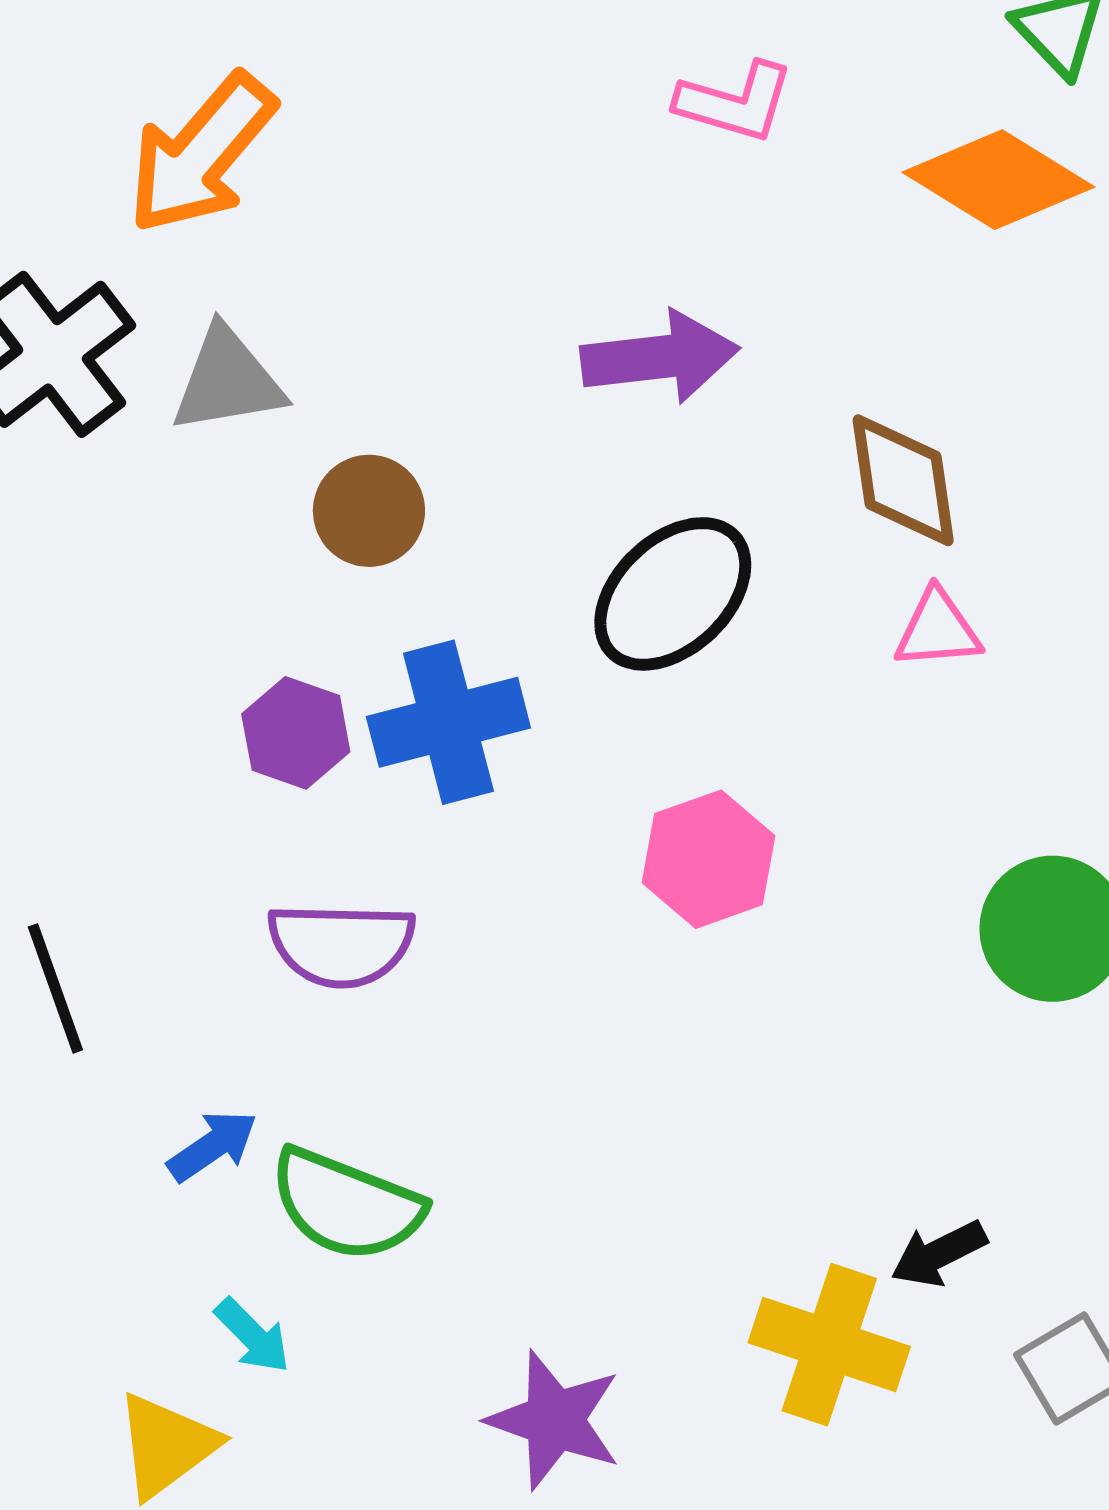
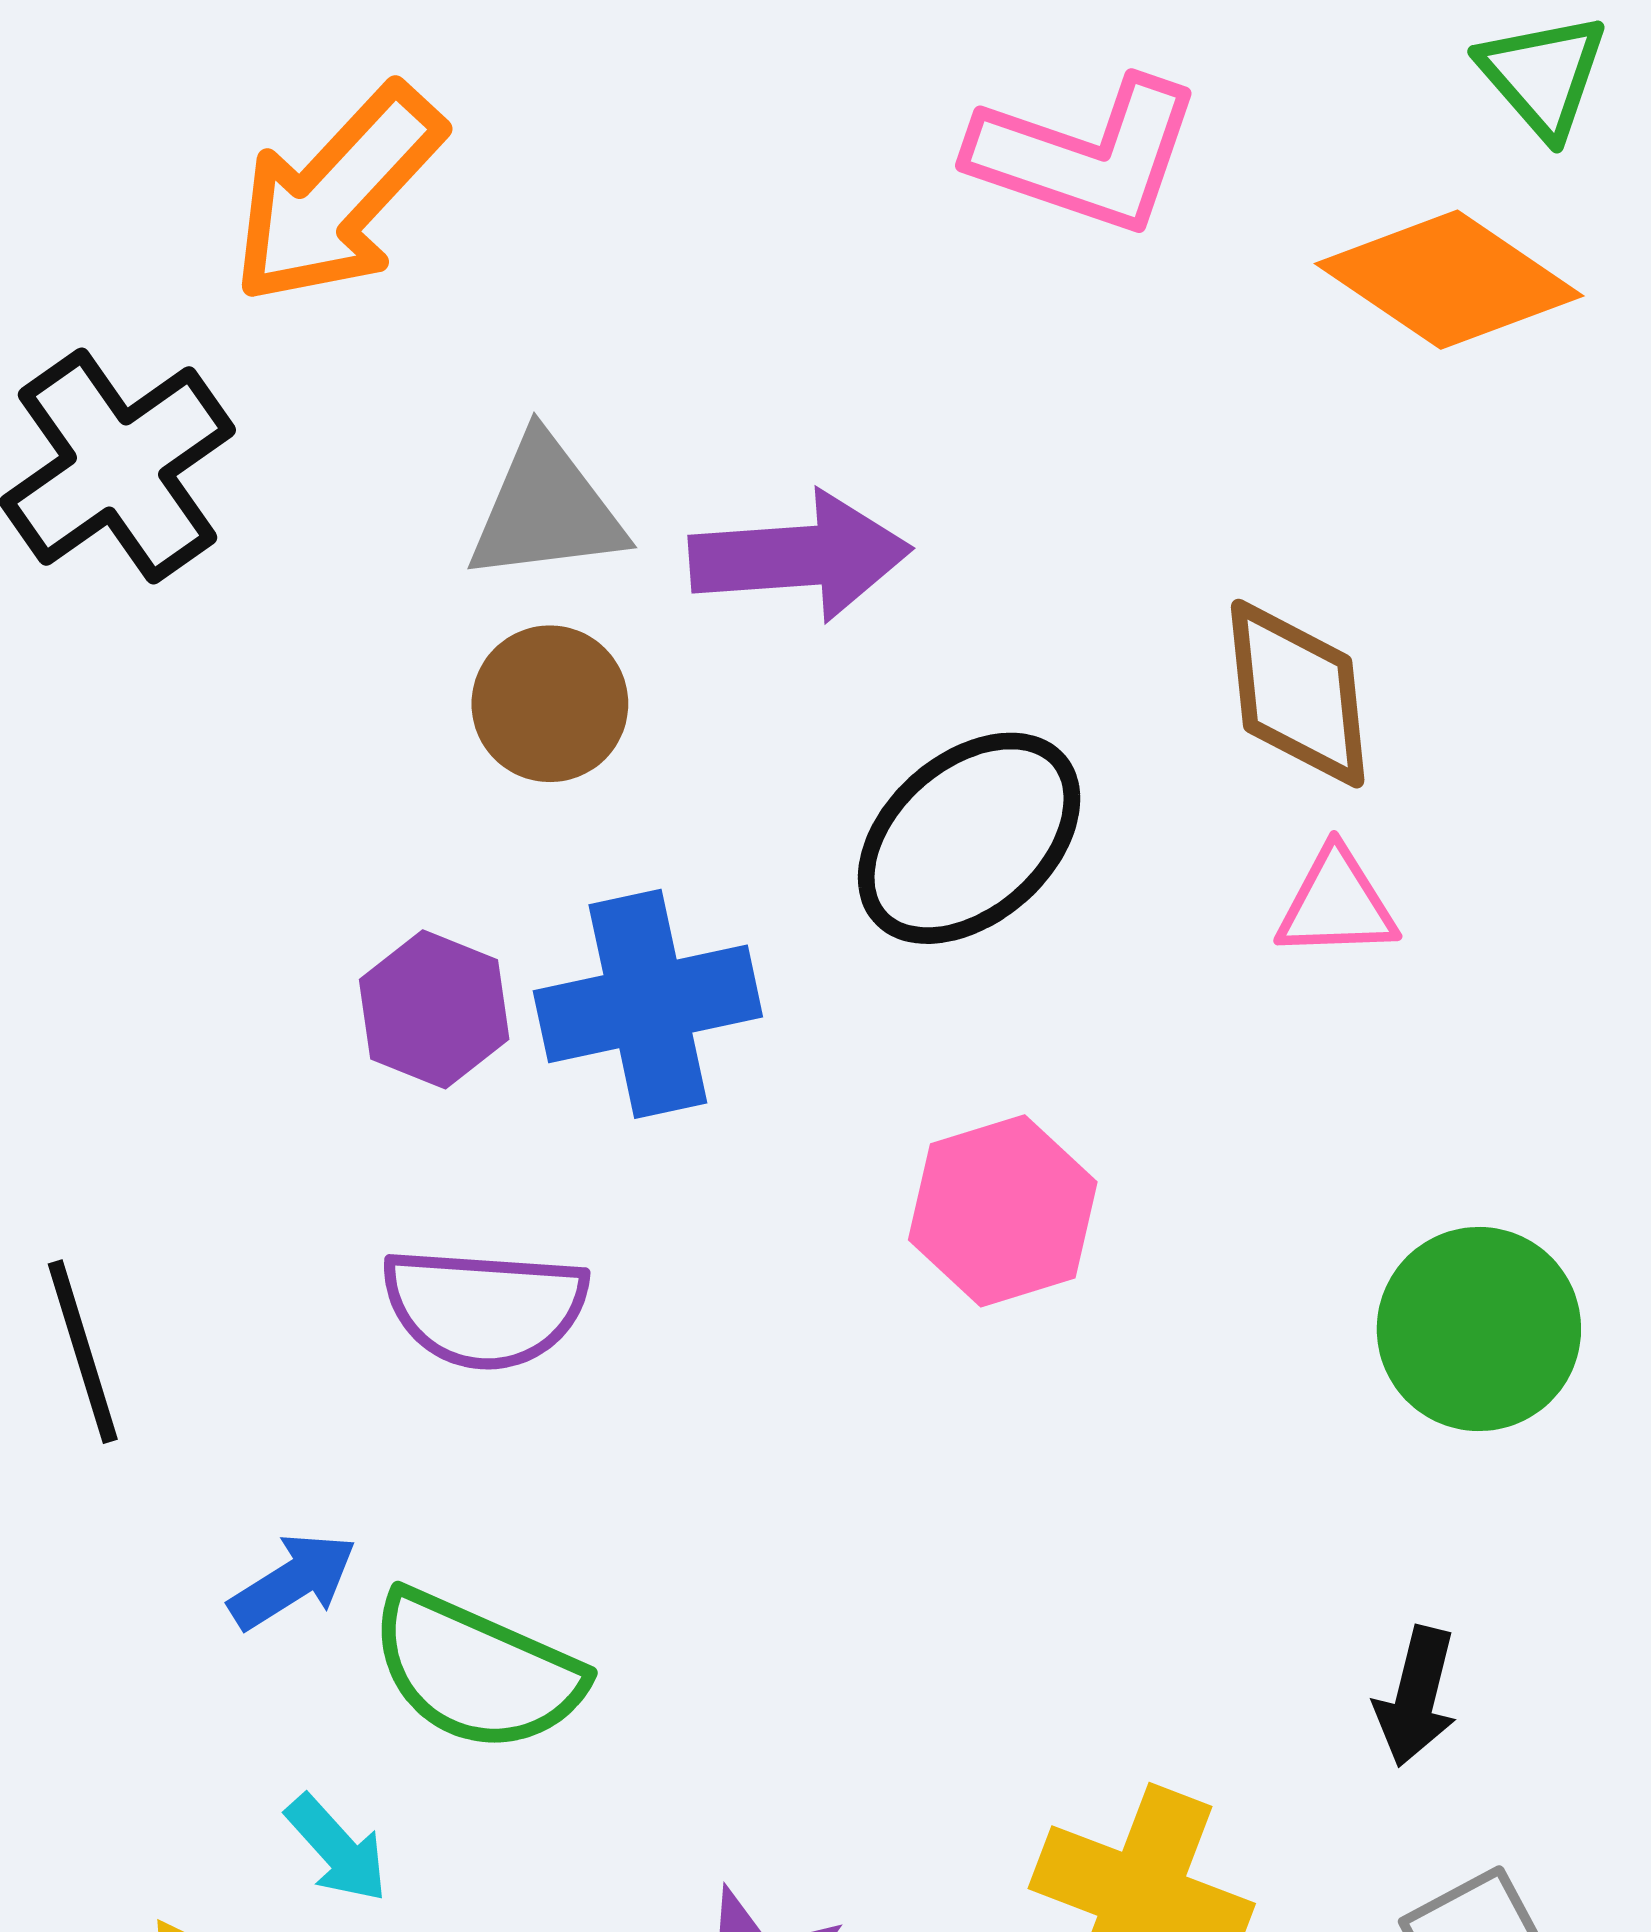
pink L-shape: (735, 102) -> (1086, 155), size x1.4
purple arrow: (660, 357) -> (800, 556), moved
gray triangle: (228, 380) -> (546, 510), moved
black arrow: (939, 1254) -> (1416, 1696), moved, turned -52

